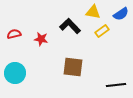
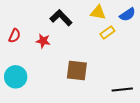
black L-shape: (70, 26) -> (61, 18), moved
red semicircle: (14, 34) -> (15, 36), turned 128

